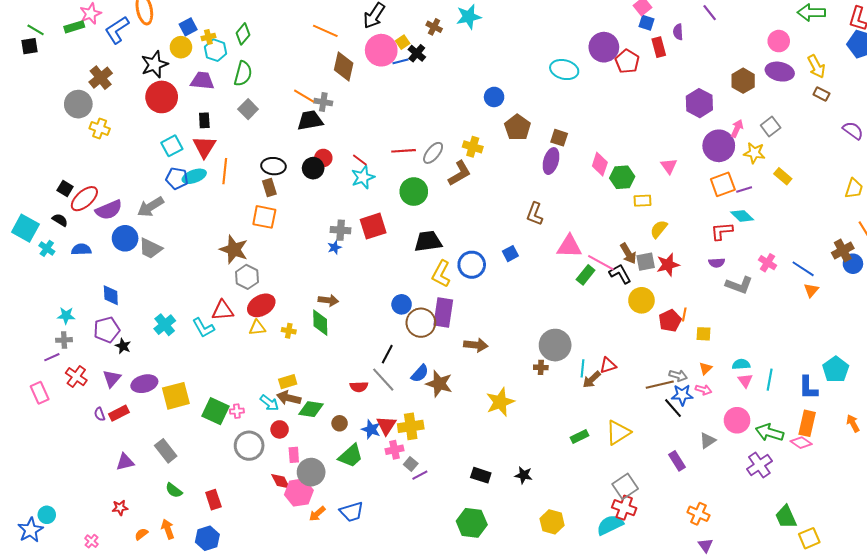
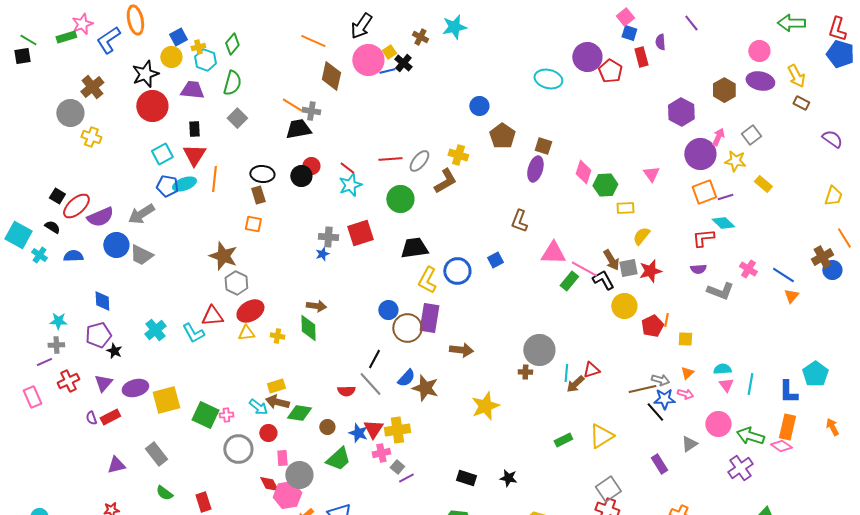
orange square: (264, 217) -> (253, 224), size x0.7
red cross: (76, 377) -> (68, 381), turned 30

